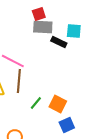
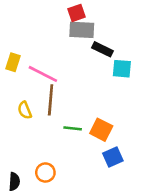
cyan square: (74, 31) -> (122, 69), moved
green line: (36, 103) -> (73, 128), turned 56

